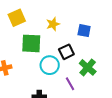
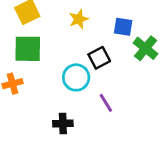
green square: (31, 43) -> (28, 49), moved
green cross: (88, 67) -> (146, 48), moved

